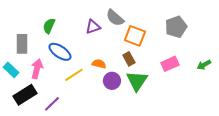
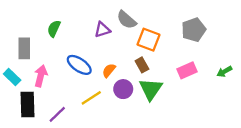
blue ellipse: (60, 52) -> (79, 65), moved
orange semicircle: (99, 64) -> (109, 70), turned -64
yellow line: (74, 75) -> (91, 98), moved
black rectangle: (25, 95) -> (27, 105), turned -60

